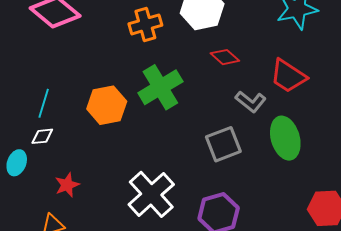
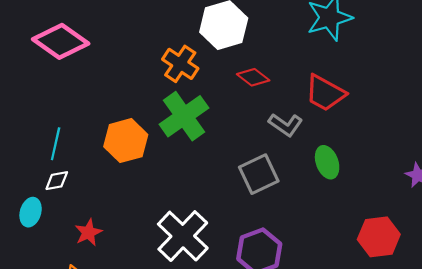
orange cross: (145, 24) -> (180, 64), moved, turned -36
green ellipse: (285, 138) -> (327, 162), size x0.7

